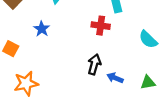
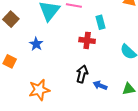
orange star: (26, 83) -> (39, 90), moved

